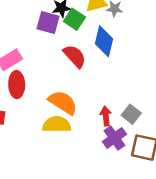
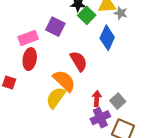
purple square: (48, 23) -> (55, 27), moved
red semicircle: (75, 56) -> (79, 61), moved
yellow semicircle: (57, 124) -> (56, 98), turned -65

